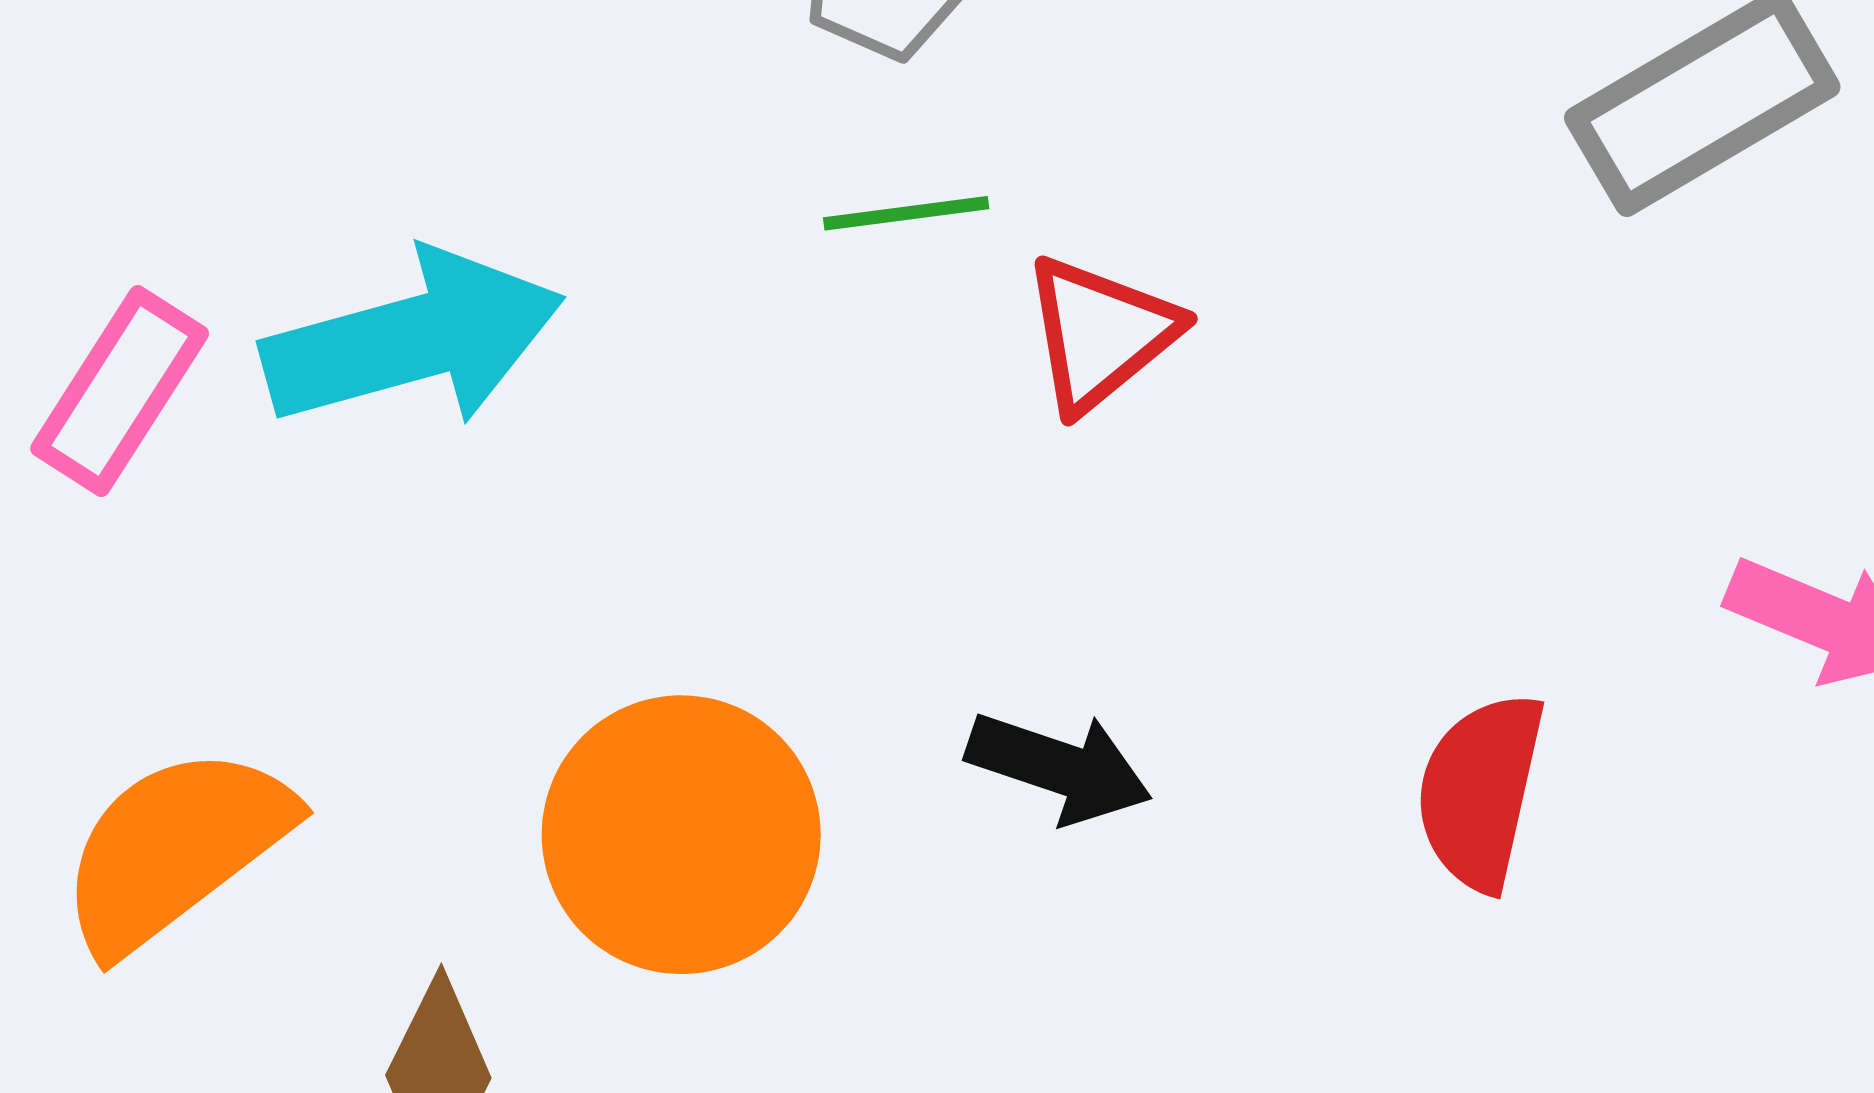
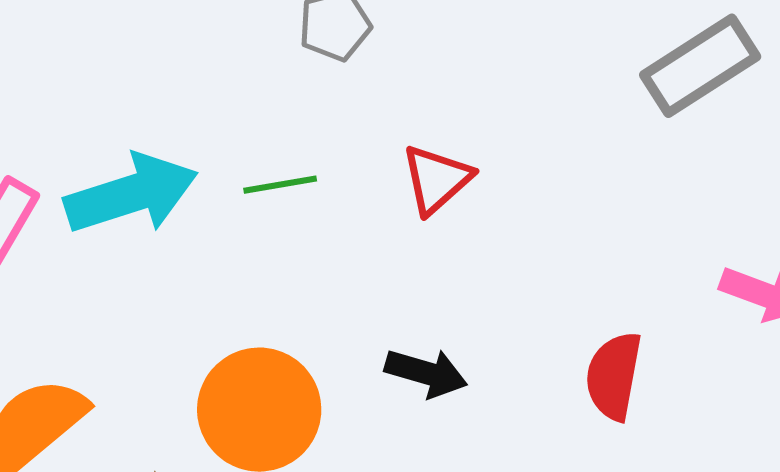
green line: (906, 213) -> (280, 185), moved

